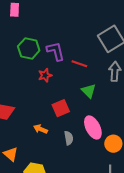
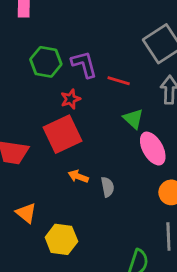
red square: (61, 108) -> (63, 134), moved, size x1.5
pink ellipse: (93, 127) -> (153, 149), moved
orange arrow: (40, 129) -> (78, 176), moved

